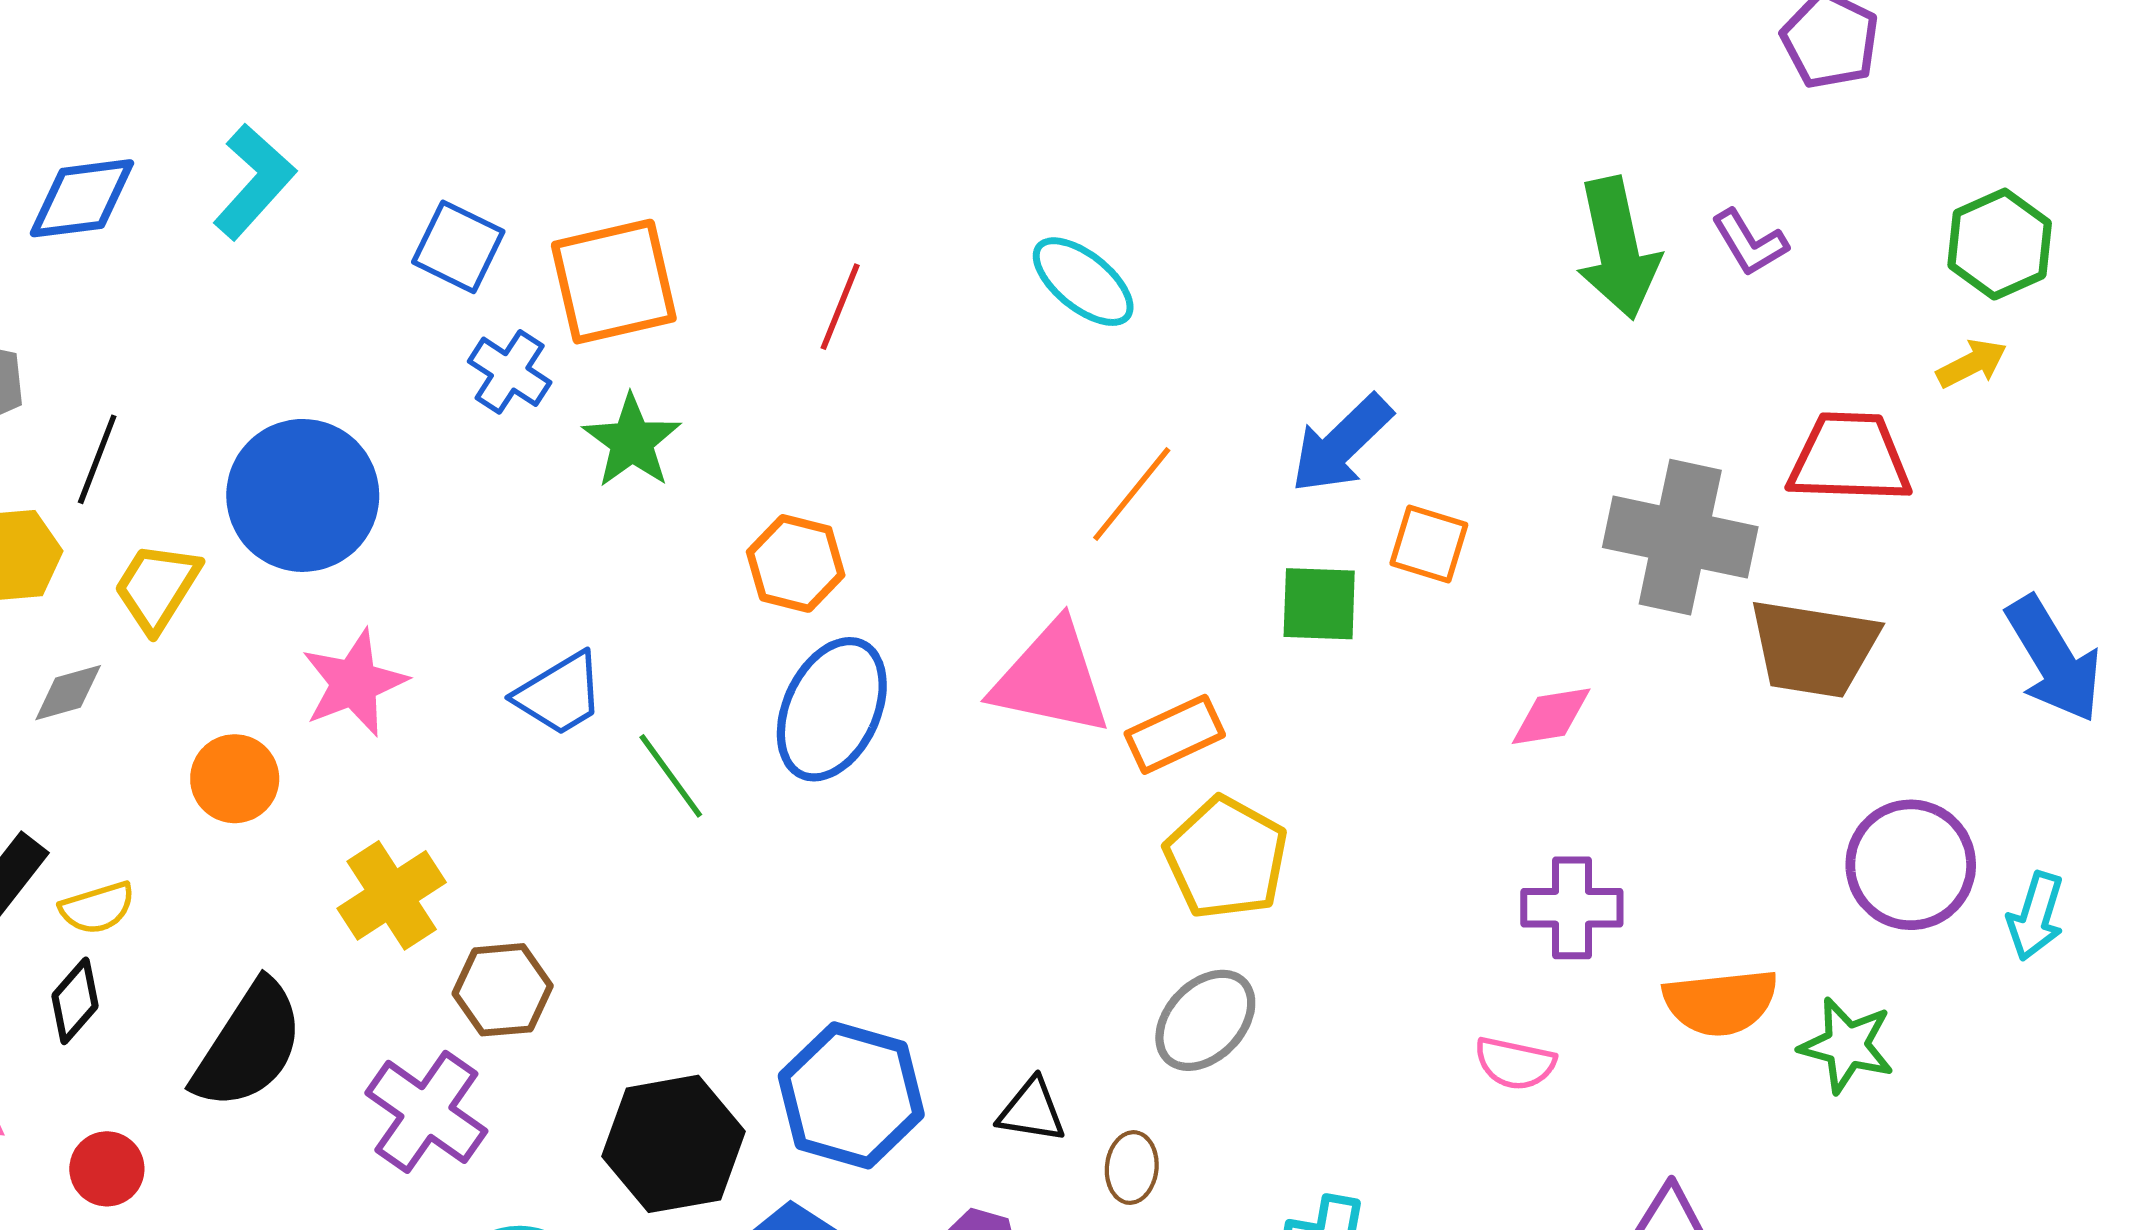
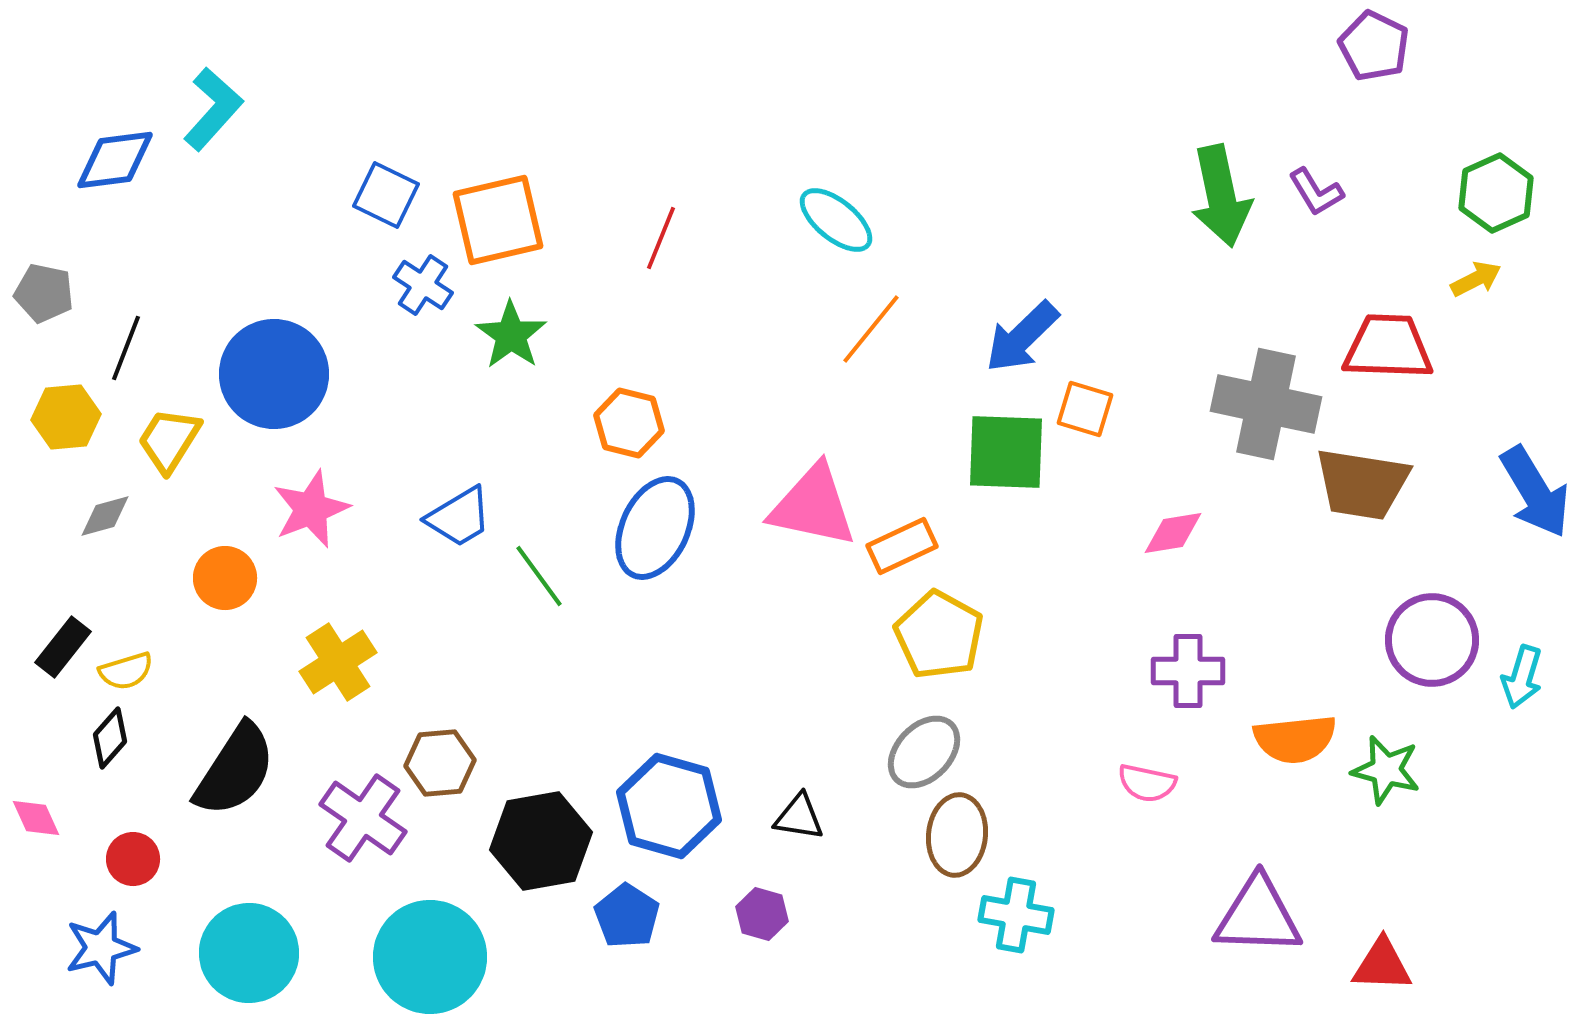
cyan L-shape: (254, 182) -> (213, 109), moved
orange line: (1132, 494) -> (871, 329), moved
green square: (1319, 604) -> (1006, 452), size x1.4
brown hexagon: (503, 990) -> (440, 763), moved
brown ellipse: (1132, 1168) -> (957, 835), moved, size x1.6

